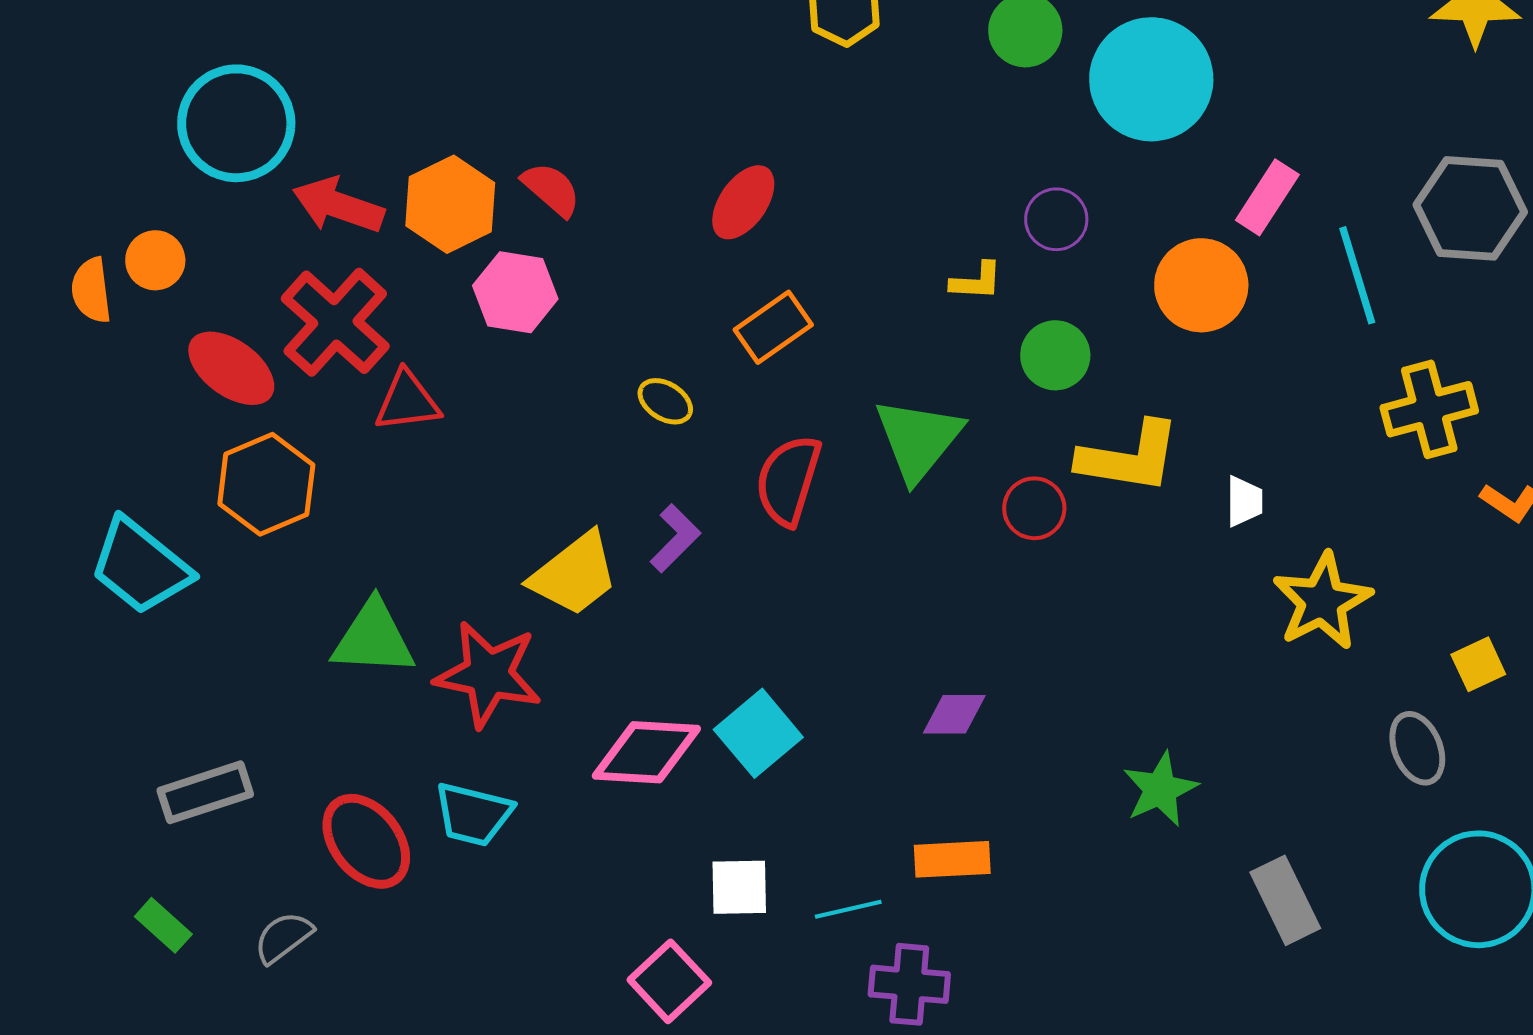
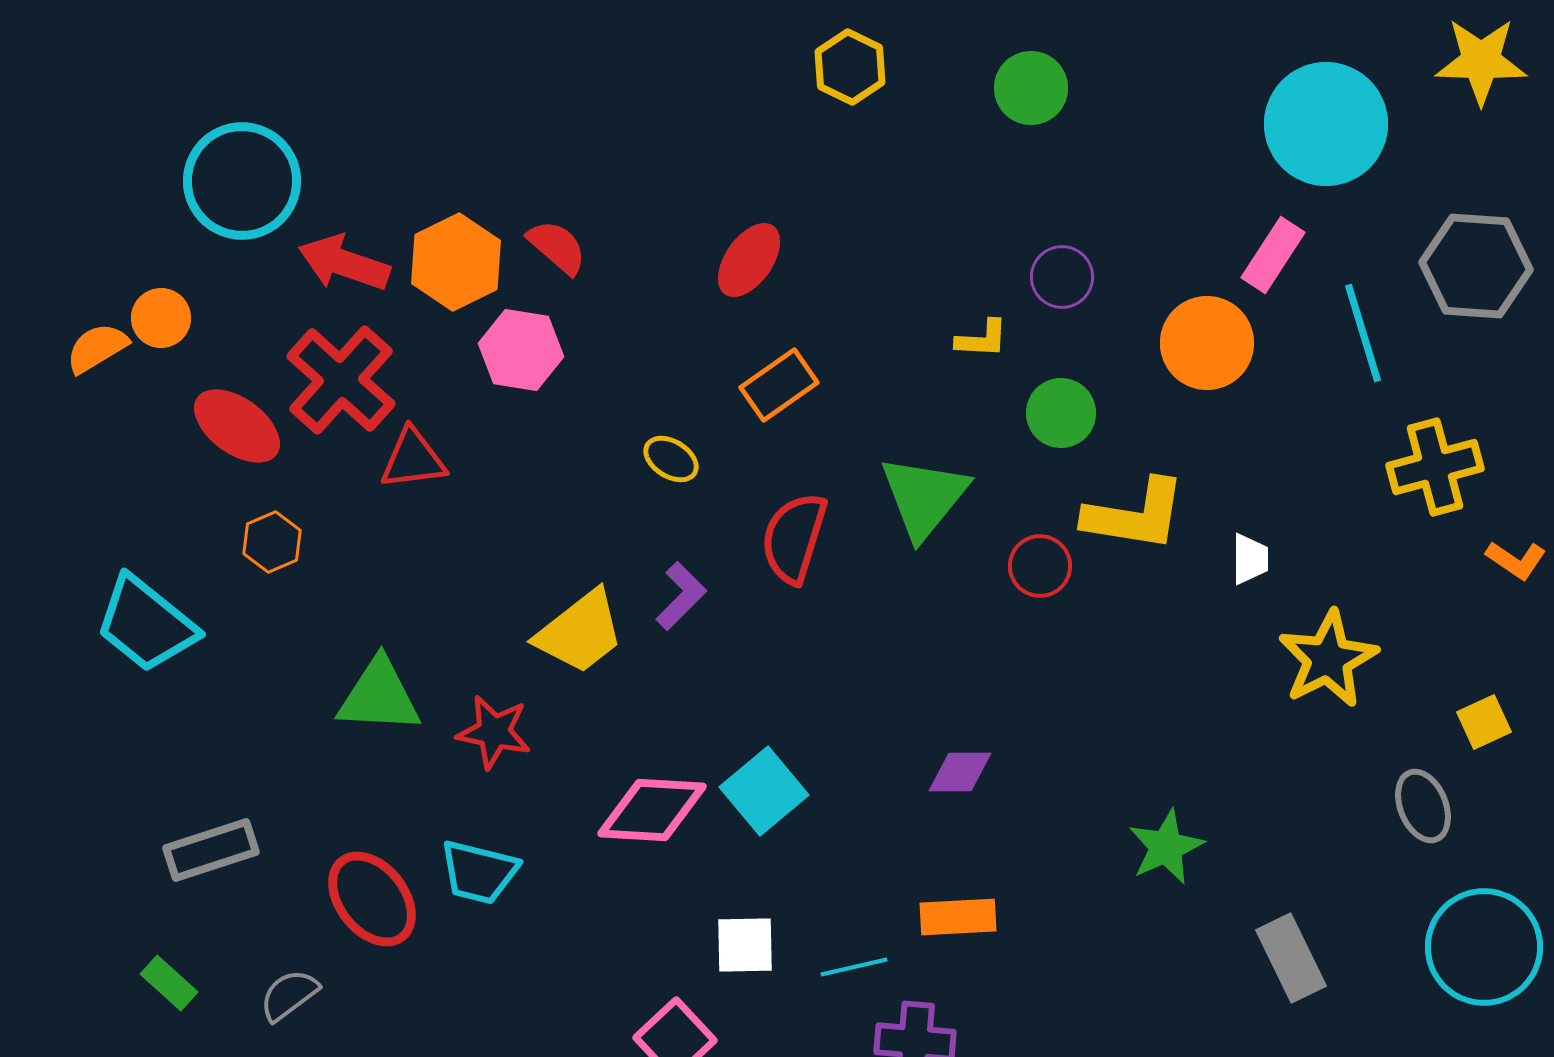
cyan circle: (1151, 79) -> (1326, 124), moved
orange semicircle: (91, 290) -> (97, 348), turned 66
orange hexagon: (266, 484) -> (272, 542), size x0.6
red star: (488, 674) -> (494, 732), size x0.7

